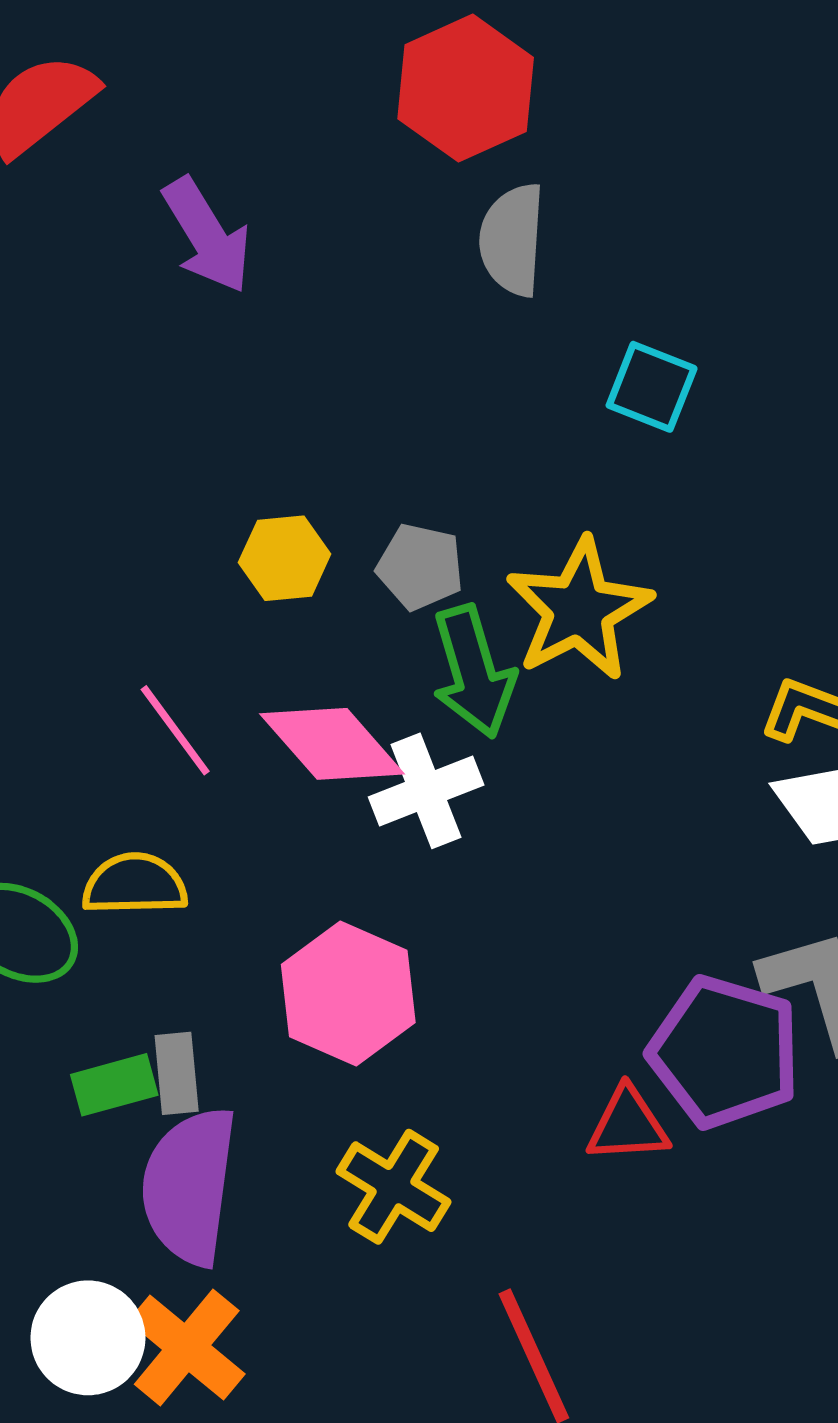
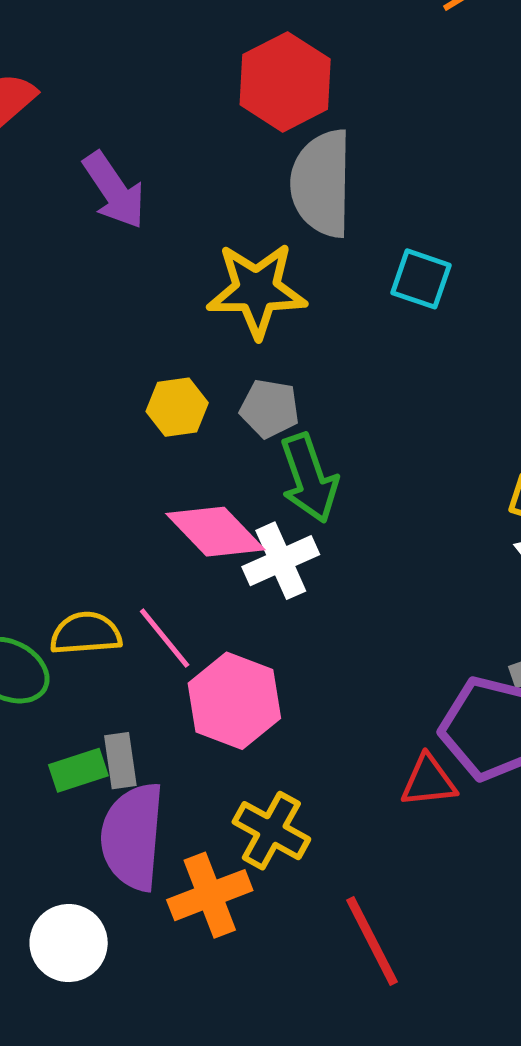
gray semicircle: (512, 240) -> (322, 183), size x1.4
yellow star: (579, 610) -> (257, 290), moved, turned 30
pink line: (175, 730) -> (165, 638), moved
orange cross: (187, 1347) -> (210, 895), moved, turned 32

